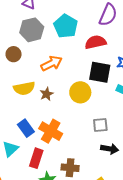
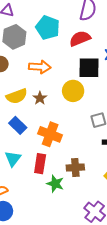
orange arrow: (52, 63) -> (40, 67), turned 40
blue rectangle: (26, 128) -> (18, 125), moved

